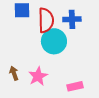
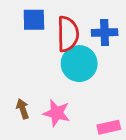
pink star: (38, 76) -> (57, 113), turned -30

